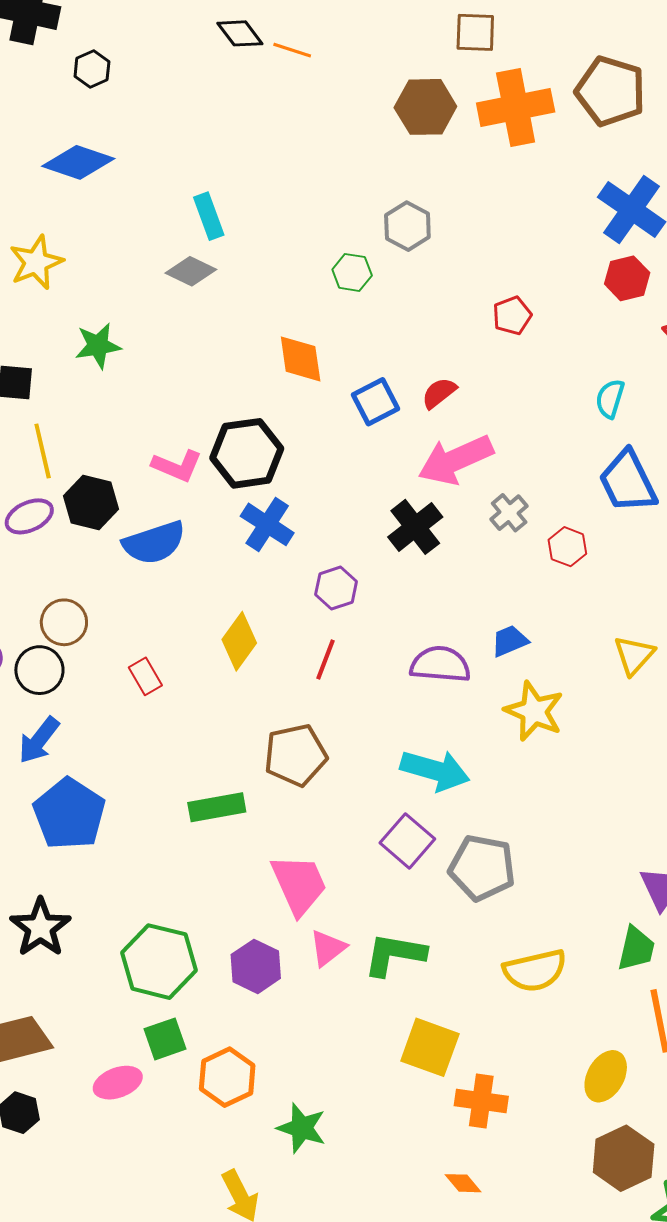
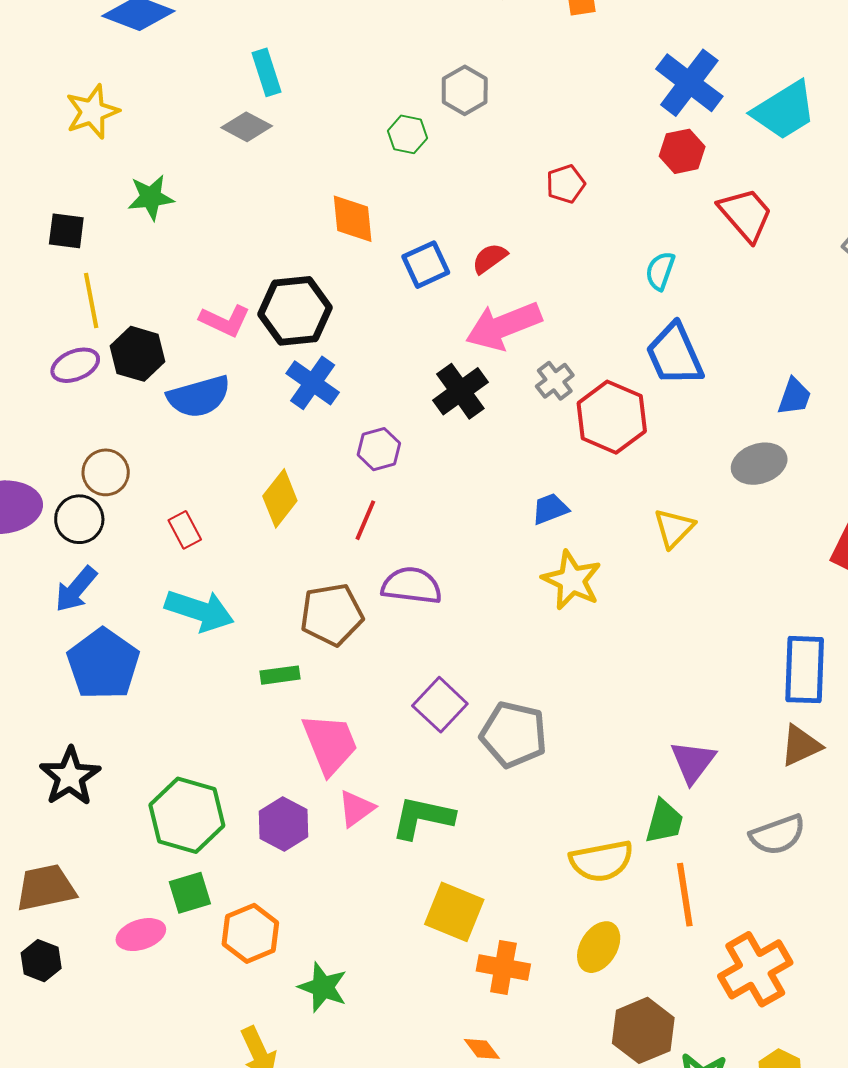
red hexagon: (567, 547) -> (612, 417), size x1.8
purple semicircle: (440, 664) -> (412, 586), moved
cyan arrow: (435, 770) -> (199, 611), moved
green rectangle: (217, 807) -> (280, 675), moved, size x0.7
yellow semicircle: (535, 971) -> (601, 861), moved
yellow ellipse: (606, 1076) -> (599, 947), moved

